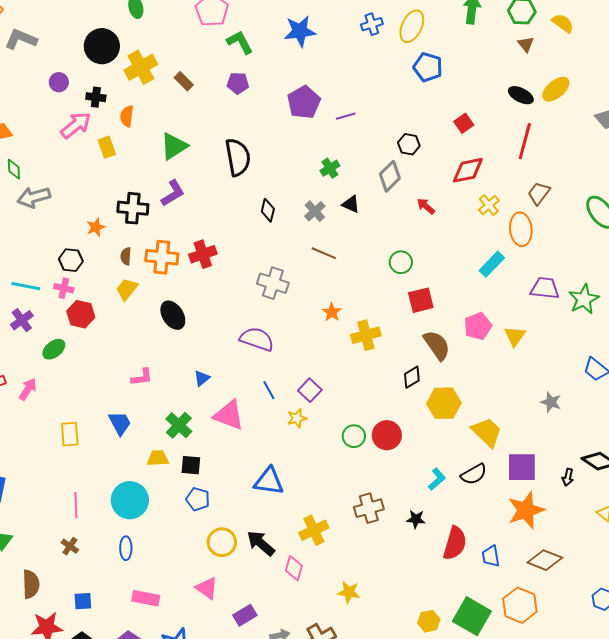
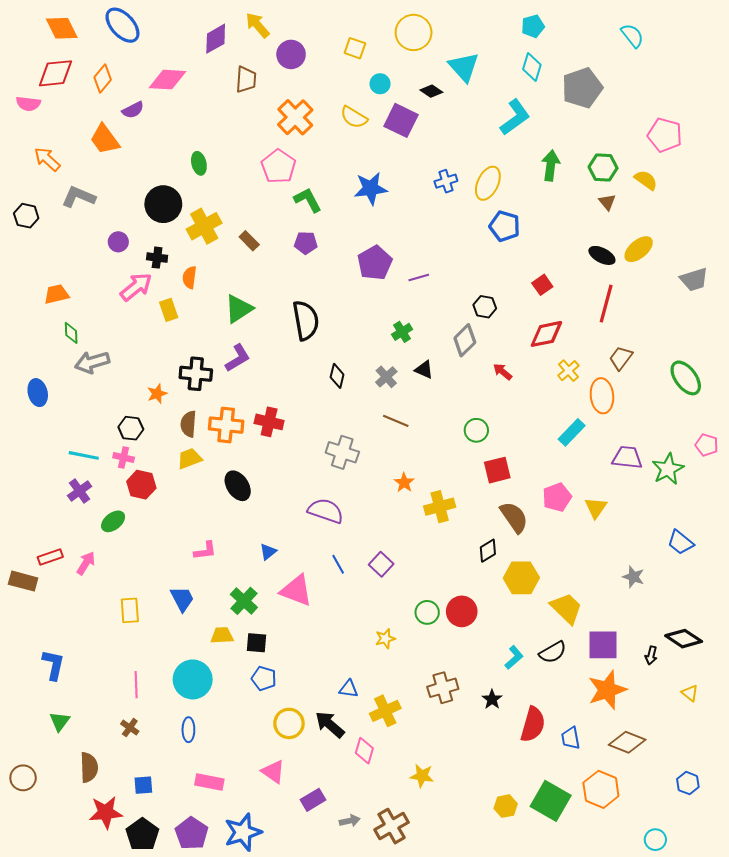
red cross: (203, 254) -> (269, 422), turned 32
brown semicircle: (126, 256) -> (188, 424), size x1.4
yellow trapezoid: (127, 289) -> (189, 459), turned 30
yellow star: (297, 418) -> (385, 639), moved
blue triangle: (269, 481) -> (349, 689), moved, size x0.6
black star: (416, 519) -> (492, 699), turned 30

